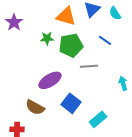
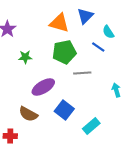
cyan semicircle: (115, 13) -> (108, 32), moved
green star: (47, 38) -> (25, 57), moved

